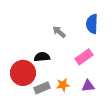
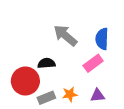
blue semicircle: (92, 24) -> (102, 39), moved
gray arrow: (59, 32) -> (65, 36), size x1.6

